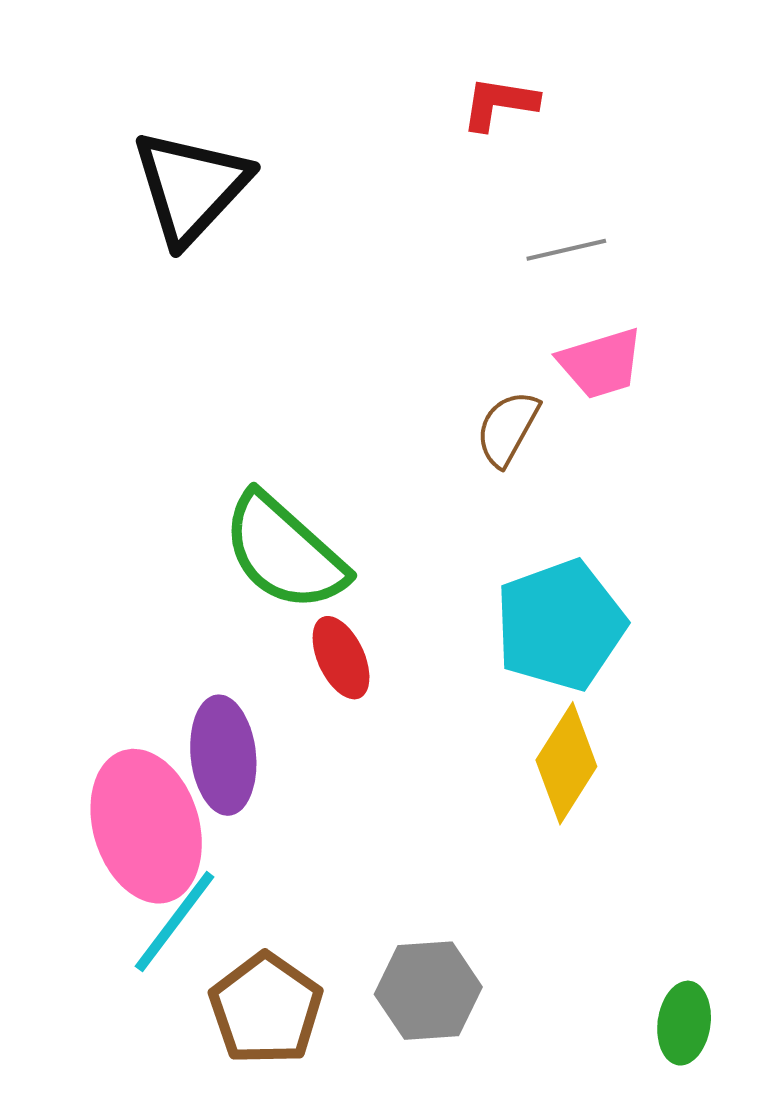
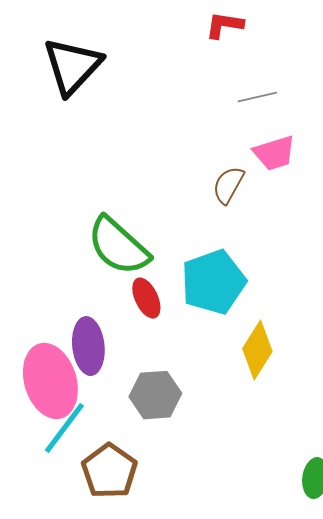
cyan pentagon: (560, 625) -> (213, 282), moved
gray hexagon: (428, 991) -> (155, 395), moved

